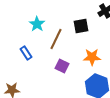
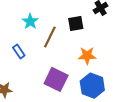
purple square: (62, 66) -> (56, 79), moved, size x1.6

